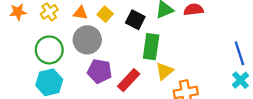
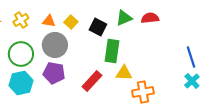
purple pentagon: (100, 71) -> (54, 73), moved
yellow triangle: (164, 71) -> (124, 73), turned 42

